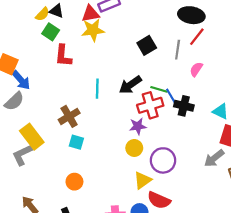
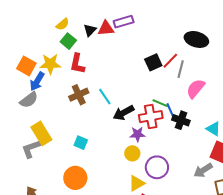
black triangle: (56, 11) -> (90, 30), moved, turned 48
yellow star: (93, 30) -> (50, 64), moved
red line: (197, 37) -> (170, 61), moved
pink semicircle: (196, 69) -> (196, 89), size x1.5
blue arrow: (21, 80) -> (37, 81), turned 66
black arrow: (130, 85) -> (124, 113), moved
cyan line: (97, 89) -> (105, 97), turned -42
brown cross: (69, 116) -> (79, 95), moved
orange circle: (74, 182) -> (75, 178), size x1.5

